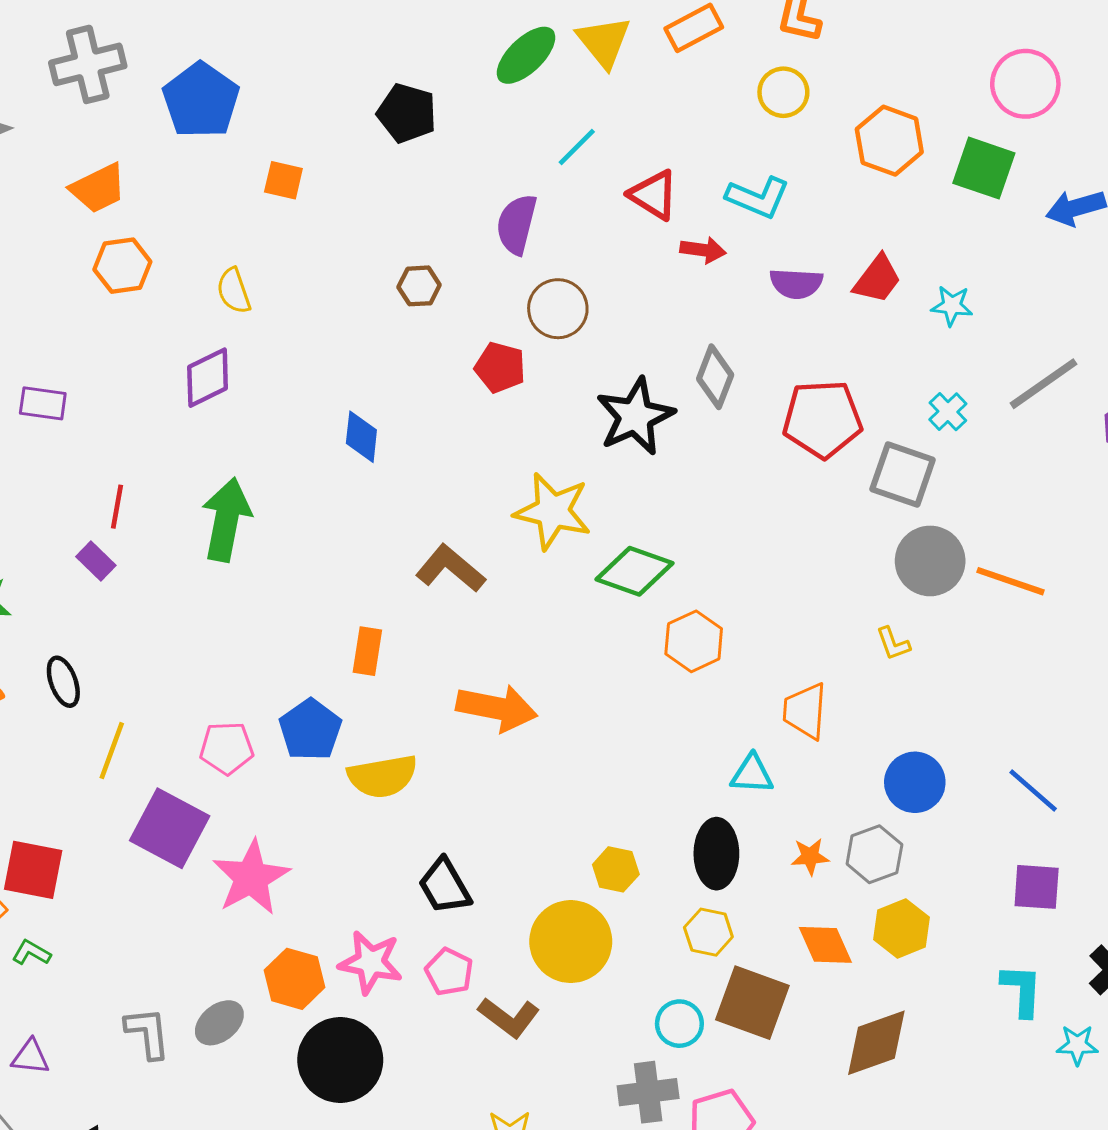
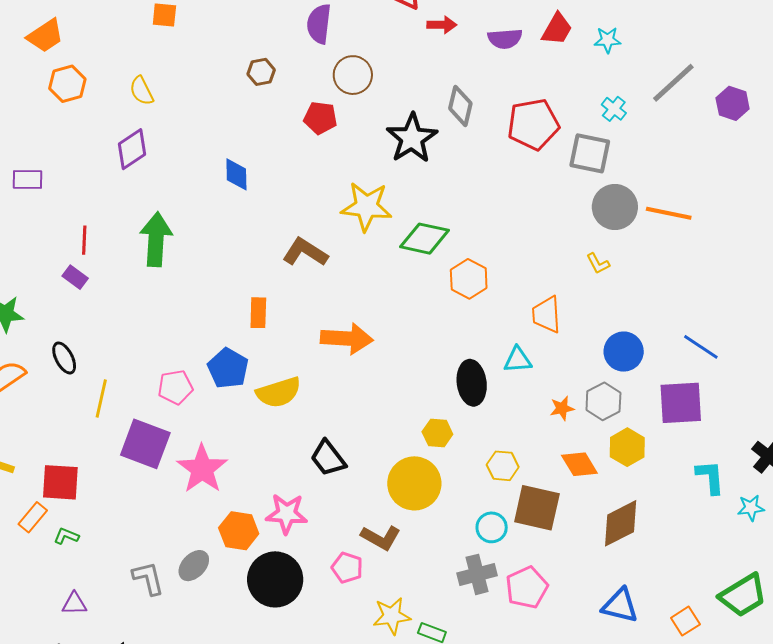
black ellipse: (716, 854) -> (472, 383), moved
purple square: (1037, 887) -> (681, 403), moved, size x1.4
pink pentagon: (449, 972) -> (347, 568), moved

